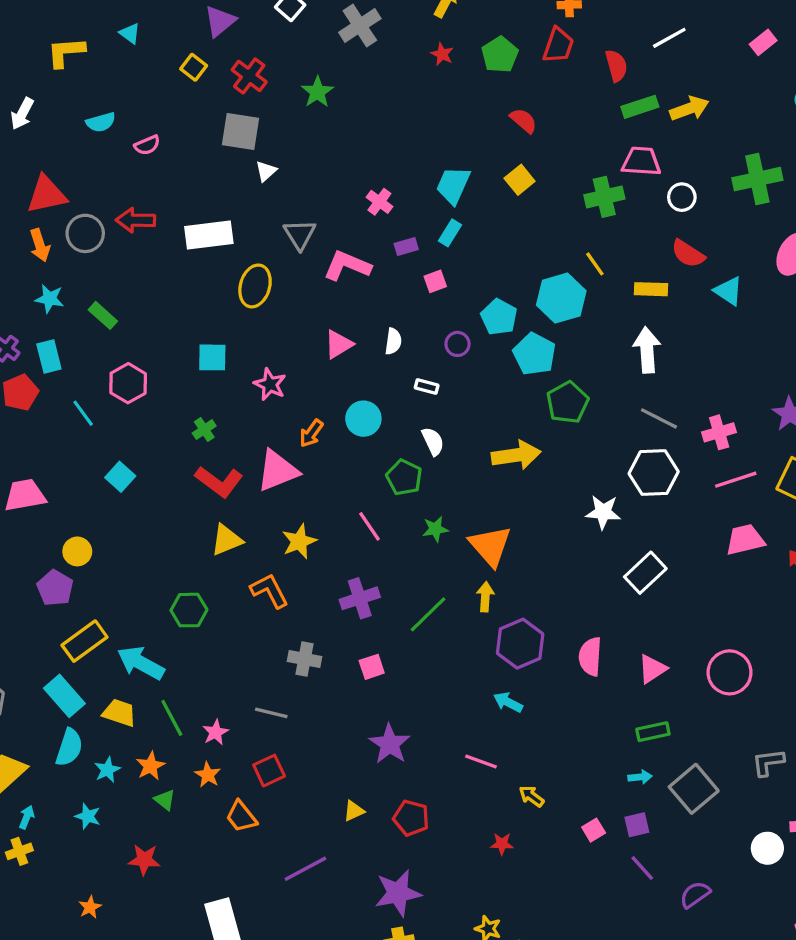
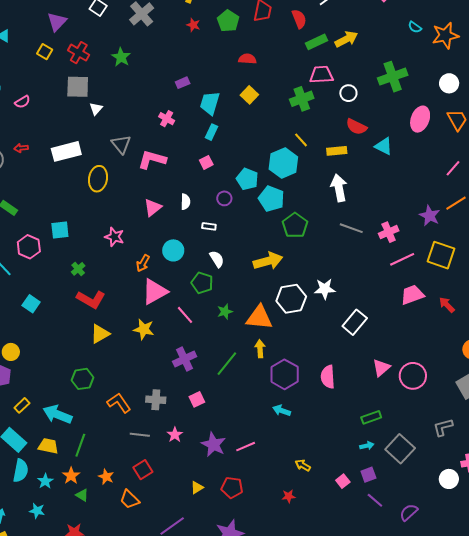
red semicircle: (524, 121) -> (247, 59), turned -30
red arrow: (136, 220) -> (21, 148), size x0.6
purple rectangle: (406, 246) -> (183, 83), moved
cyan square: (212, 357) -> (60, 230), moved
pink triangle: (277, 471) -> (155, 292), moved
white hexagon: (654, 473) -> (291, 299), moved
yellow star: (299, 541) -> (144, 329), turned -30
orange triangle: (490, 546) -> (259, 318), turned -36
orange L-shape: (269, 591) -> (119, 403), moved
yellow rectangle: (85, 641) -> (22, 405), size x0.6
pink triangle: (652, 669) -> (381, 368), moved
green line: (172, 718) -> (80, 445), turned 55
pink star: (215, 732) -> (175, 435), moved
pink line: (481, 762) -> (246, 447), moved, turned -36

